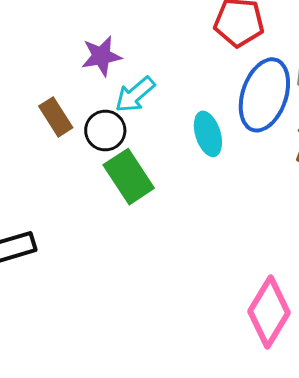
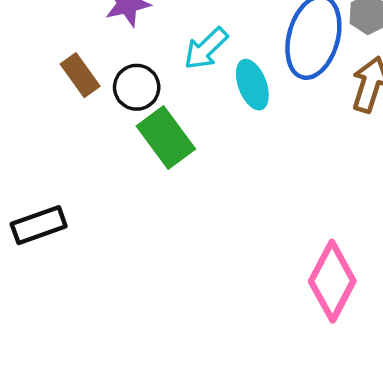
cyan arrow: (135, 95) -> (206, 49), moved

